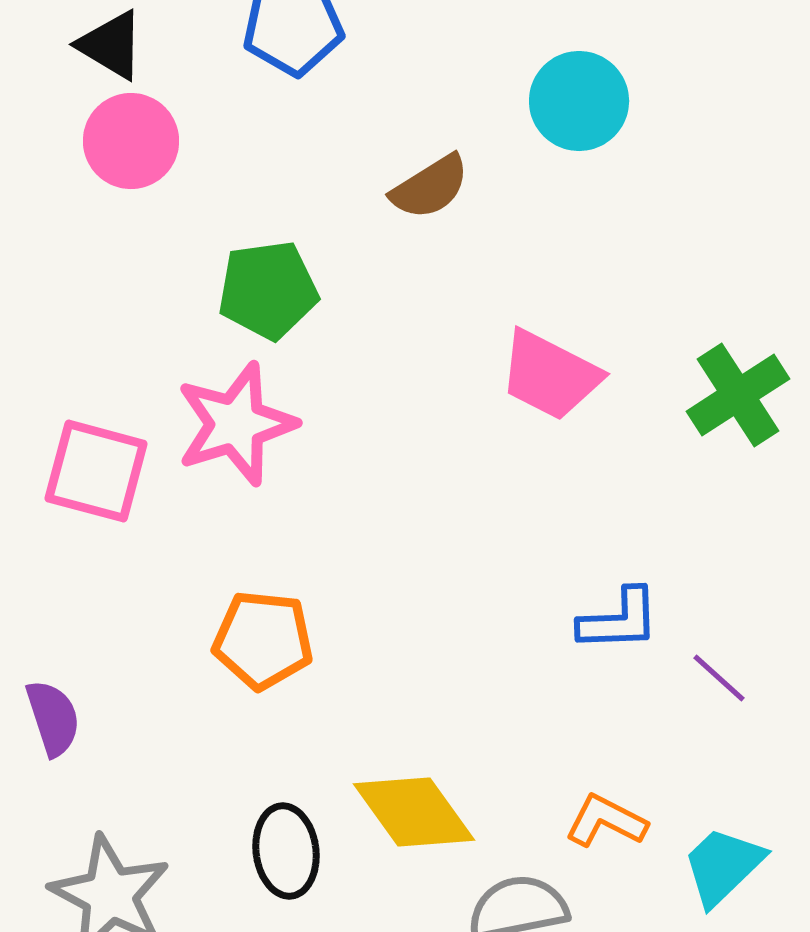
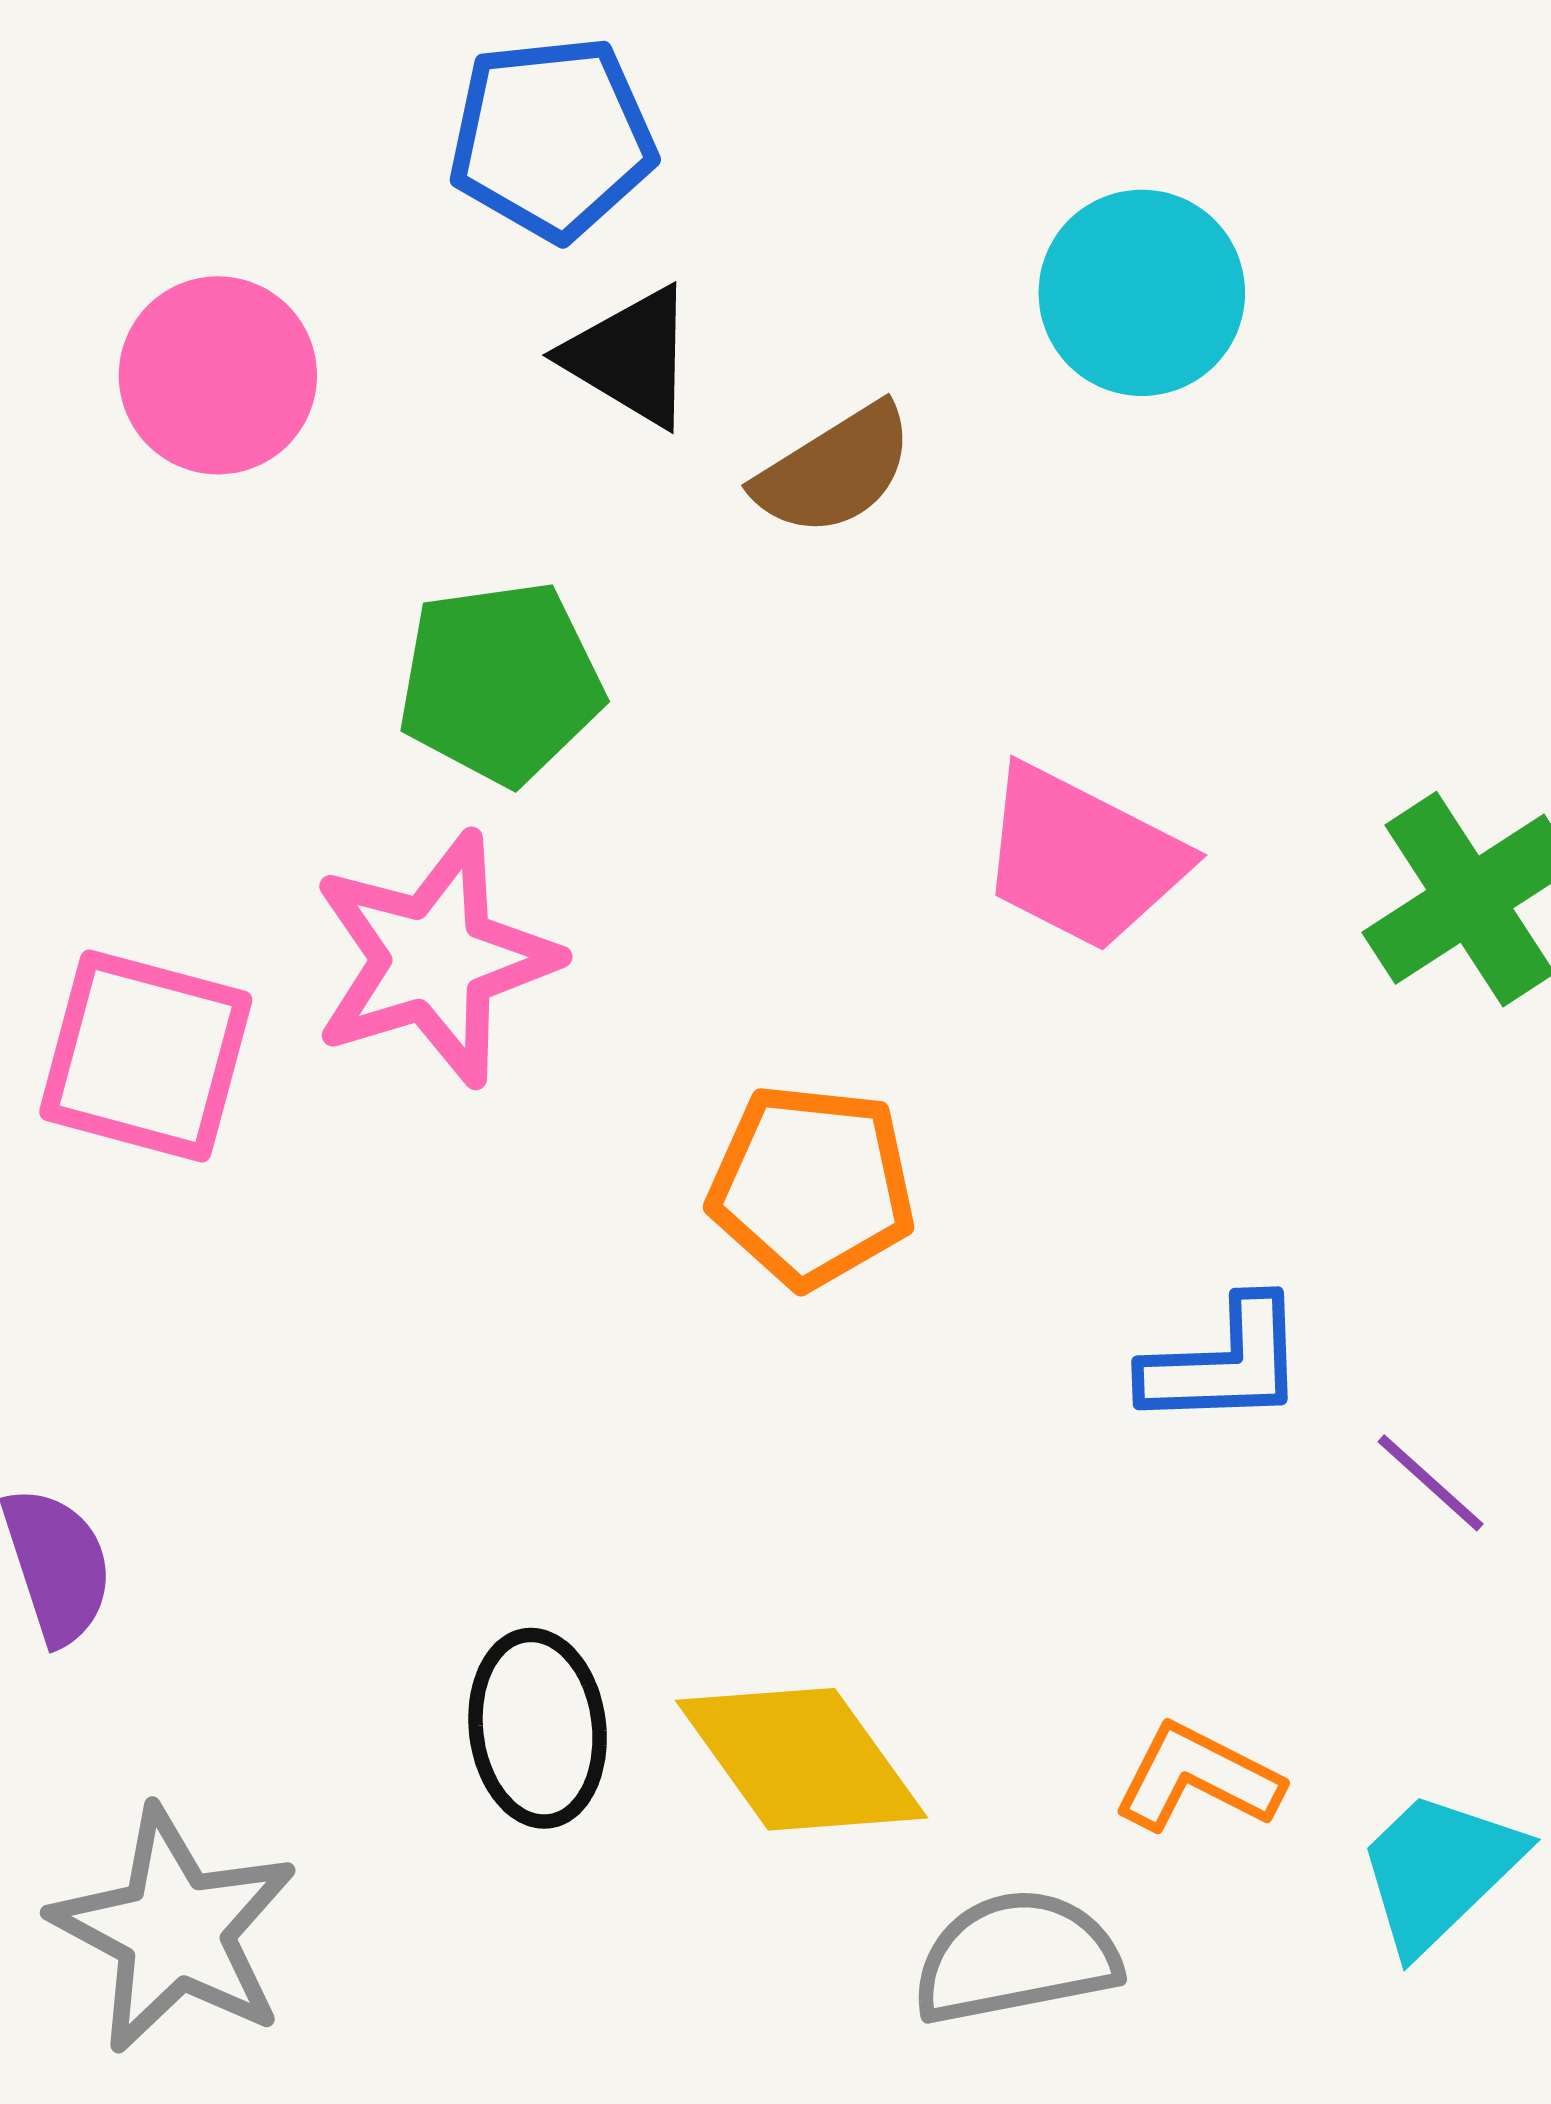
black triangle: (111, 45) -> (630, 357), moved
orange pentagon: (263, 640) -> (812, 1186), moved
black ellipse: (286, 851) -> (538, 1728), moved

